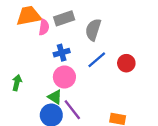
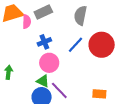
gray semicircle: (93, 30) -> (80, 16), moved
red circle: (126, 63) -> (102, 45), size x1.6

